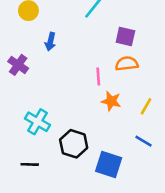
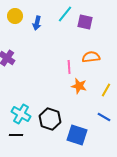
purple square: (125, 36) -> (85, 22), moved
blue arrow: (50, 42) -> (37, 23), moved
cyan cross: (37, 122) -> (21, 114), moved

